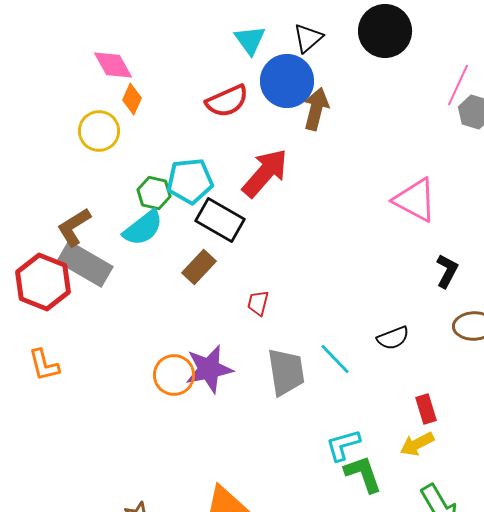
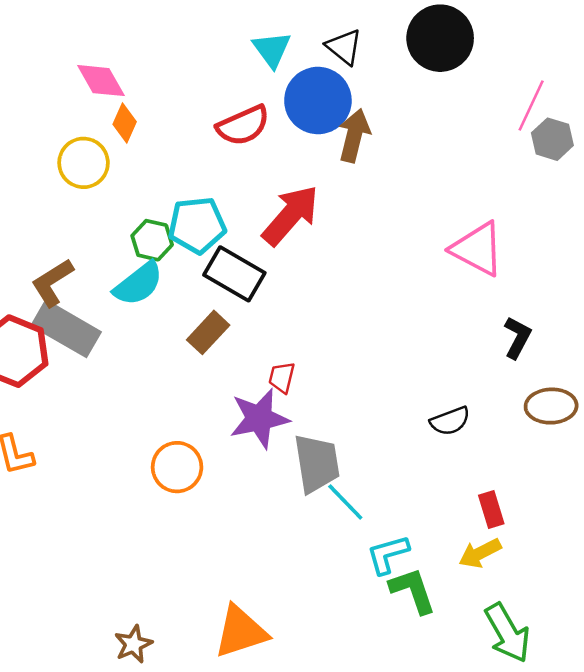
black triangle: (308, 38) -> (344, 47), turned -40
cyan line: (335, 359) -> (345, 502), moved
purple star: (209, 369) -> (259, 418), moved

